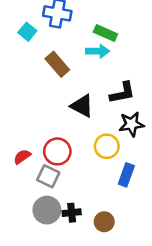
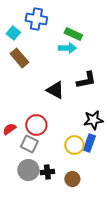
brown rectangle: (57, 64) -> (19, 58), moved
black star: (132, 124) -> (93, 120), moved
yellow circle: (107, 146) -> (74, 145), moved

